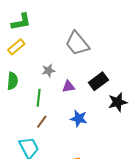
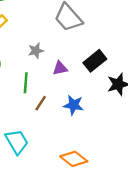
brown line: (42, 122) -> (41, 103), moved

